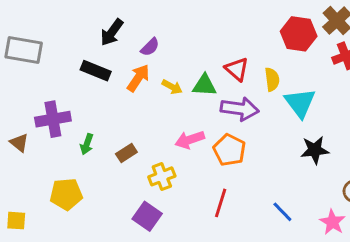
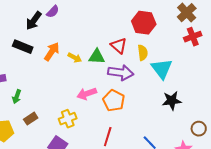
red hexagon: (299, 34) -> (144, 23), moved
purple semicircle: (150, 47) -> (53, 12), moved
brown rectangle: (126, 153) -> (31, 119), moved

